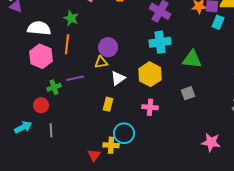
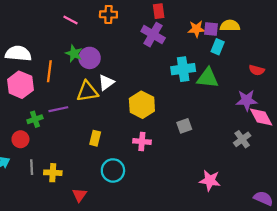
green star: (71, 18) -> (74, 53), moved
cyan cross: (160, 42) -> (183, 69), moved
purple circle: (108, 47) -> (90, 58), moved
green triangle: (192, 59) -> (208, 78), moved
yellow triangle: (101, 62) -> (87, 91), size x1.5
white triangle: (118, 78) -> (106, 82), moved
yellow cross: (111, 145) -> (53, 173), moved

